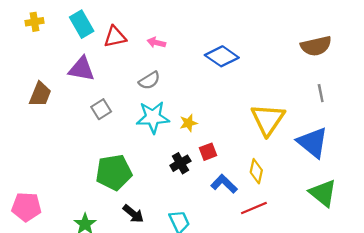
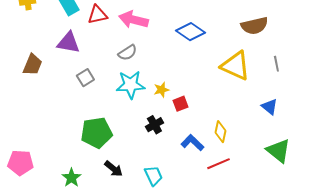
pink arrow: (156, 43) -> (133, 20), size x1.8
brown semicircle: (316, 46) -> (254, 26), moved
yellow triangle: (268, 120) -> (235, 66), moved, turned -40
blue triangle: (313, 143) -> (269, 107), size x0.6
red square: (208, 152) -> (180, 104), moved

